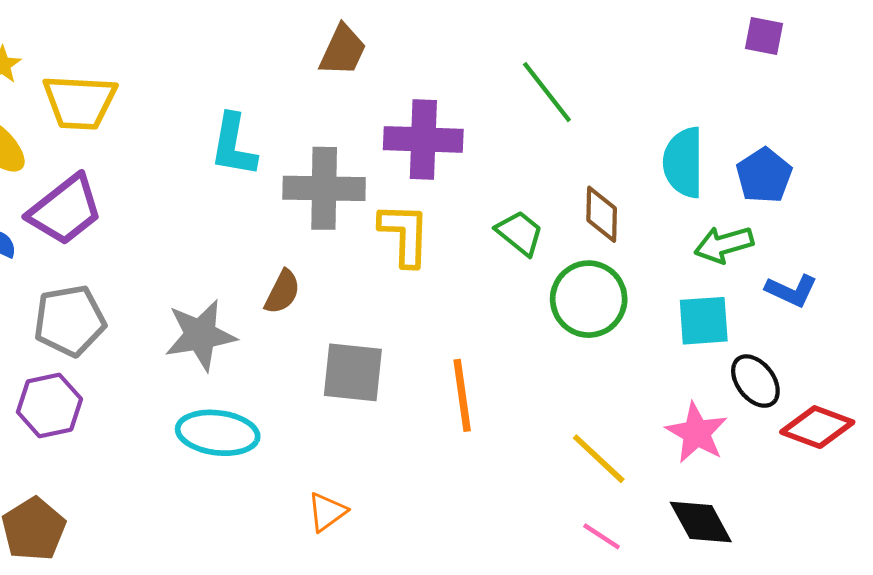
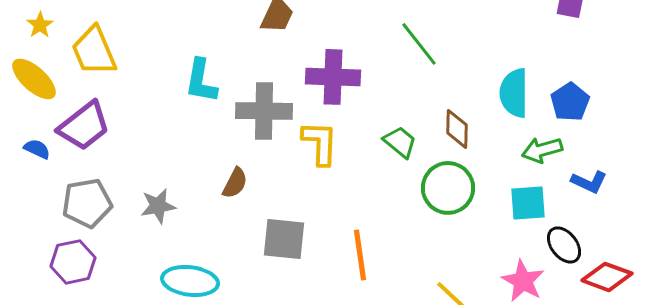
yellow trapezoid: (80, 102) -> (94, 51), turned 64
gray star: (200, 335) -> (158, 206), moved, size x0.7

